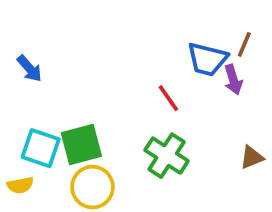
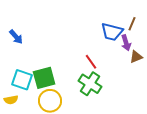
red line: (168, 98) -> (91, 62), moved
brown triangle: (252, 157) -> (136, 57), moved

